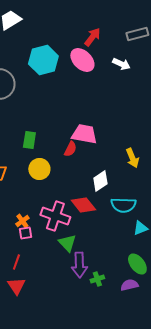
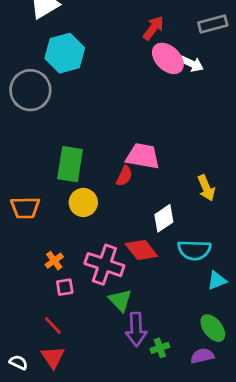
cyan hexagon: (43, 60) -> (65, 53), moved
pink ellipse: (82, 60) -> (168, 58), moved
green rectangle: (29, 140) -> (70, 164), size x1.5
orange cross: (22, 221) -> (54, 261), moved
red line: (16, 262) -> (53, 325), turned -63

